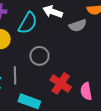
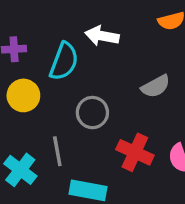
gray semicircle: (78, 26) -> (156, 86), moved

